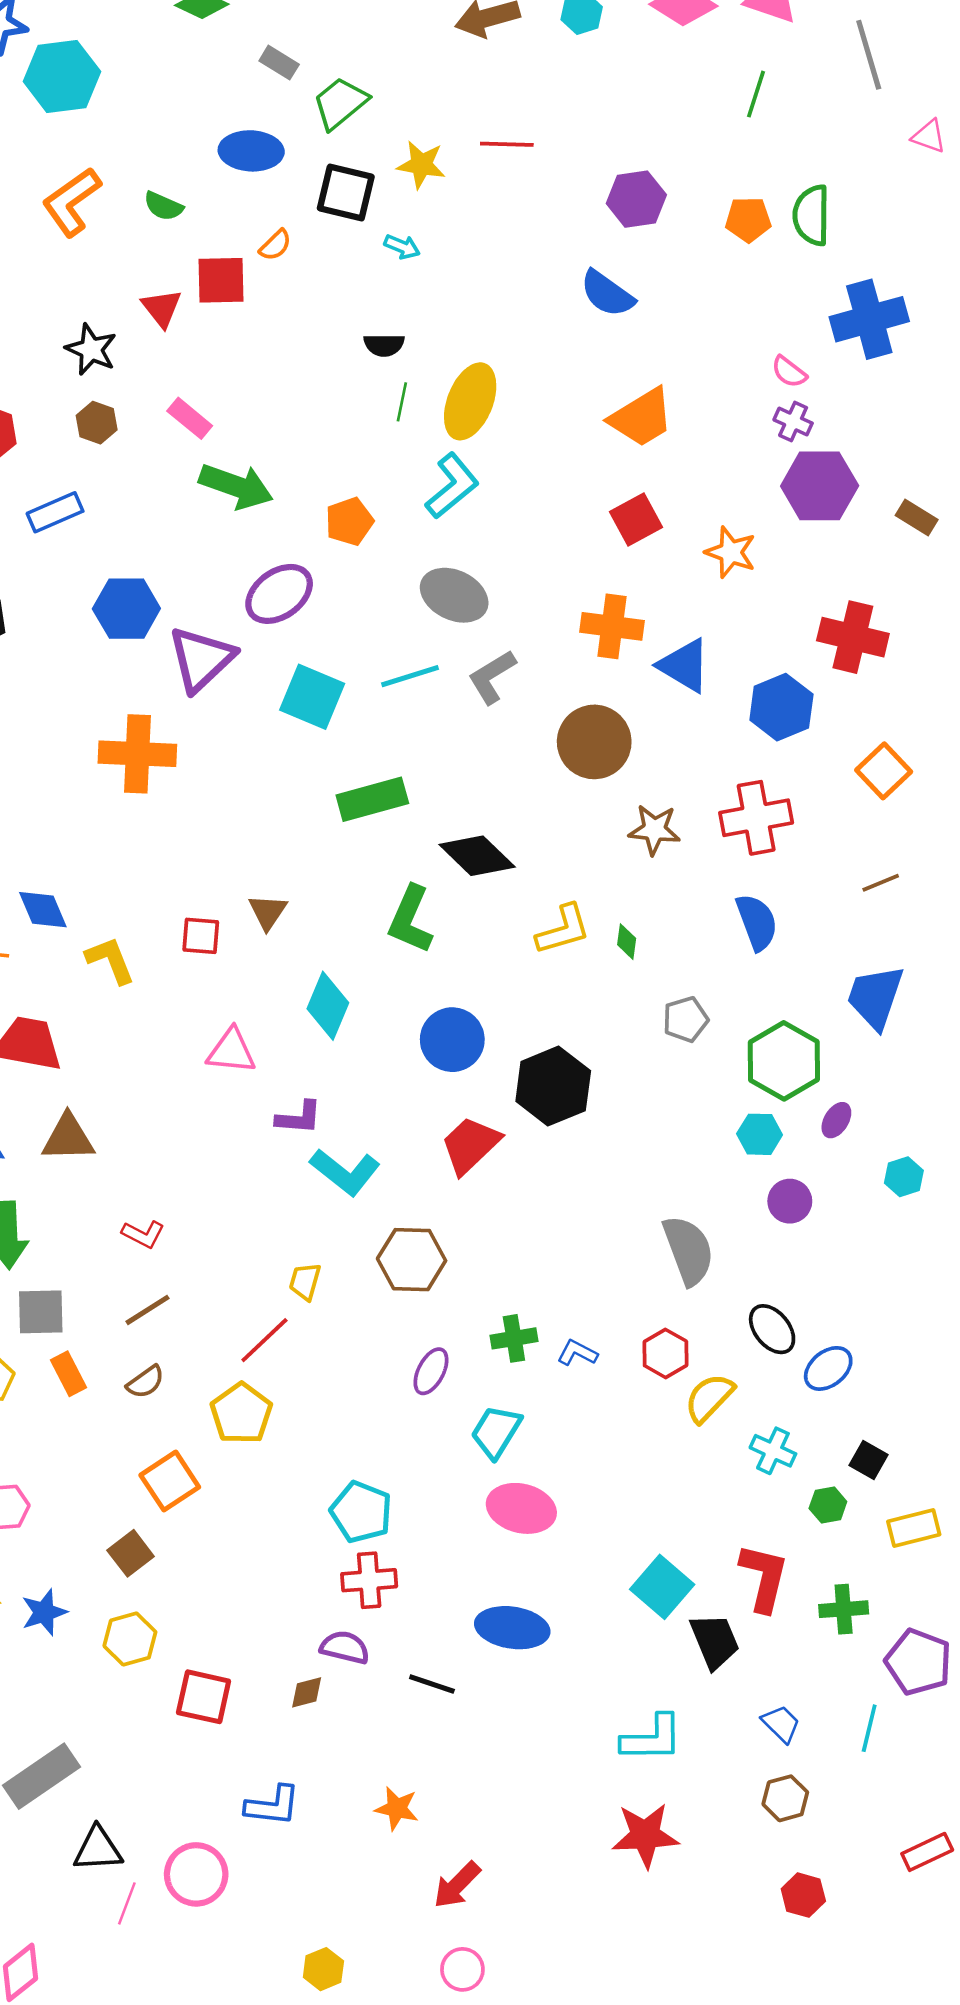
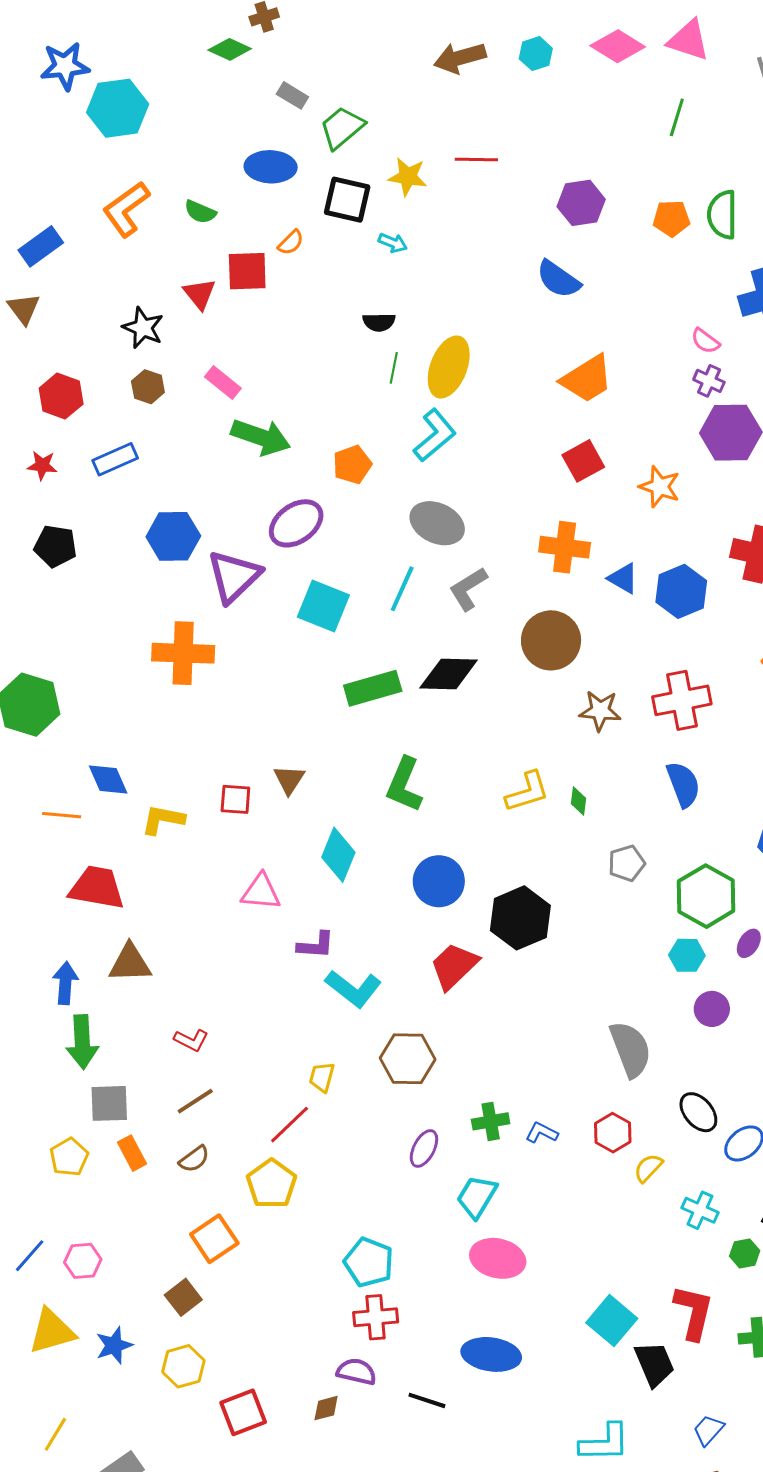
blue triangle: (684, 666) -> (623, 578), size x0.7
cyan line: (410, 676) -> (402, 589), turned -48
blue hexagon: (781, 707) -> (681, 591), moved
black diamond: (477, 856) -> (449, 674), moved, turned -42
yellow L-shape: (110, 960) -> (163, 820), turned -57
yellow semicircle: (709, 1398) -> (648, 1168), size x0.7
red square: (204, 1697) -> (243, 1412), turned -33
blue trapezoid: (781, 1724) -> (708, 1430), turned -92

